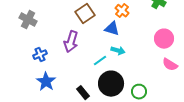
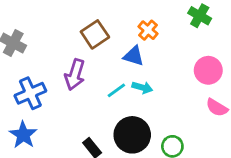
blue cross: (40, 55) -> (30, 93), size x1.5
cyan line: (100, 61) -> (116, 90), moved
blue star: (46, 82) -> (23, 135), moved

